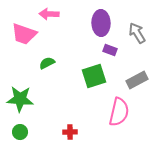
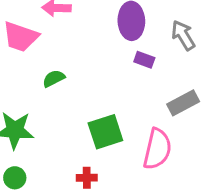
green square: (94, 76) -> (105, 132), moved

